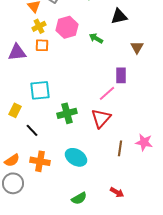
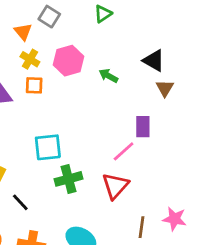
black triangle: (119, 16) -> (154, 61), moved, turned 42
yellow cross: (39, 26) -> (30, 59), turned -32
cyan square: (40, 90) -> (48, 147), moved

